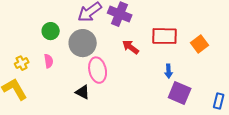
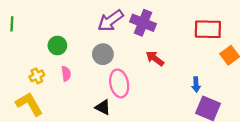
green circle: (51, 31) -> (57, 45), moved
red rectangle: (165, 36) -> (208, 29), moved
gray circle: (83, 43) -> (103, 54), size x0.7

